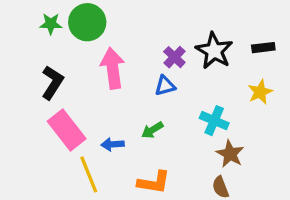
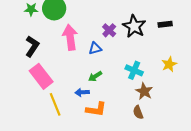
blue triangle: (165, 86) -> (95, 48), moved
yellow star: (260, 92) -> (169, 64), moved
blue arrow: (113, 144) -> (82, 92), moved

